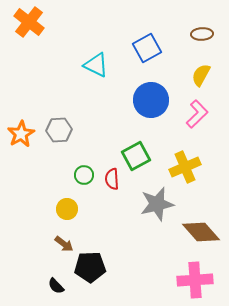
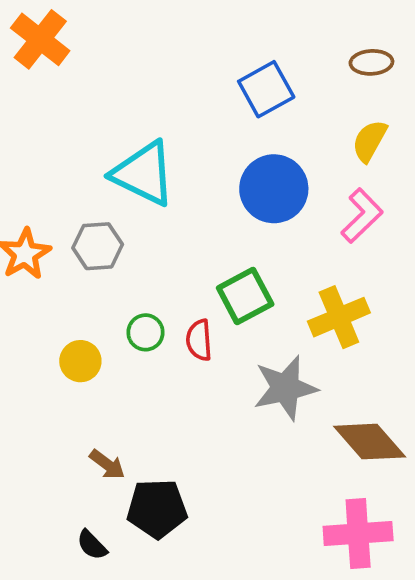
cyan triangle: (96, 65) -> (144, 173), moved, size x1.4
yellow circle: (67, 209) -> (80, 361), moved

